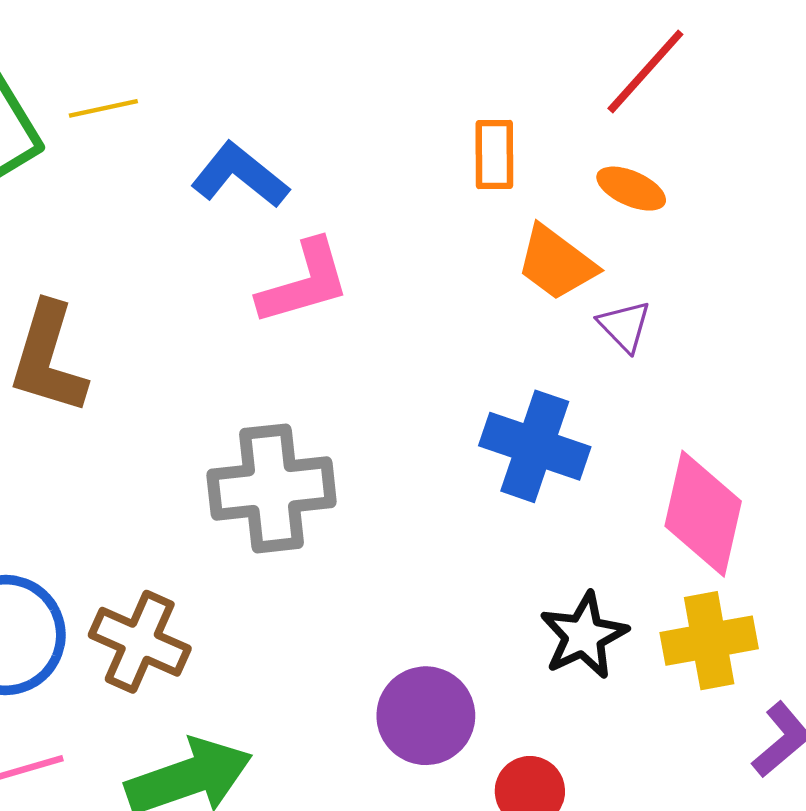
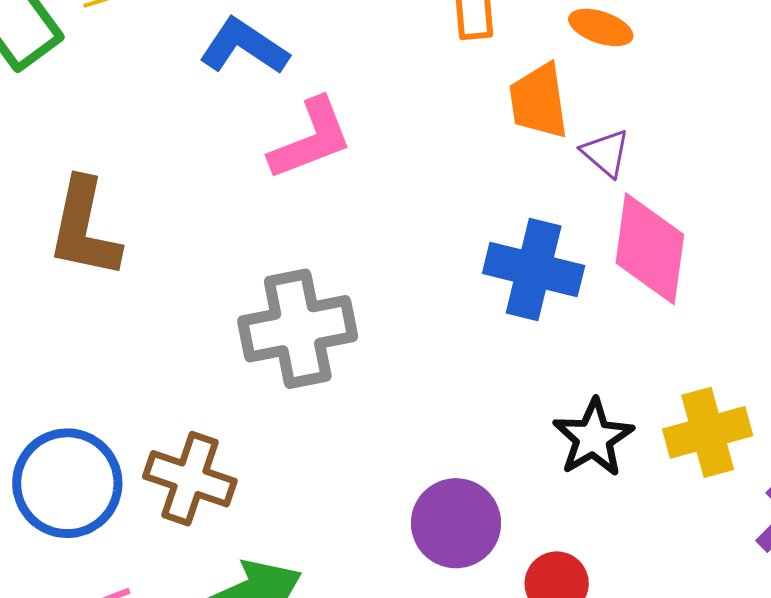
orange trapezoid: (556, 263) -> (539, 101), turned 50
pink diamond: (703, 514) -> (650, 249), moved

